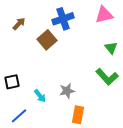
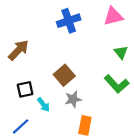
brown arrow: (19, 24) -> (18, 50), moved, size x1.5
brown square: (47, 40) -> (64, 75), moved
black square: (12, 82) -> (25, 89), moved

